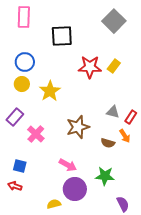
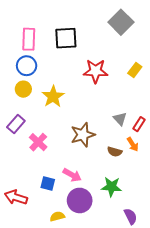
pink rectangle: (24, 17) -> (29, 39), moved
yellow rectangle: (114, 66) -> (135, 70), moved
gray triangle: (113, 112) -> (120, 119), turned 32
blue square: (20, 166) -> (48, 184), moved
red arrow: (15, 186) -> (16, 197), size x1.5

